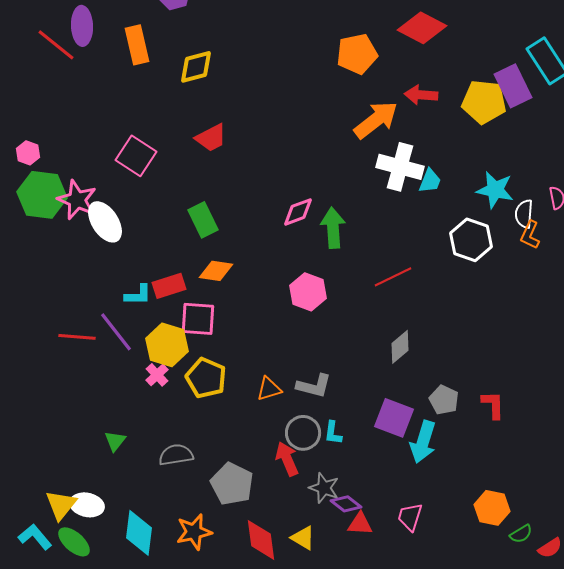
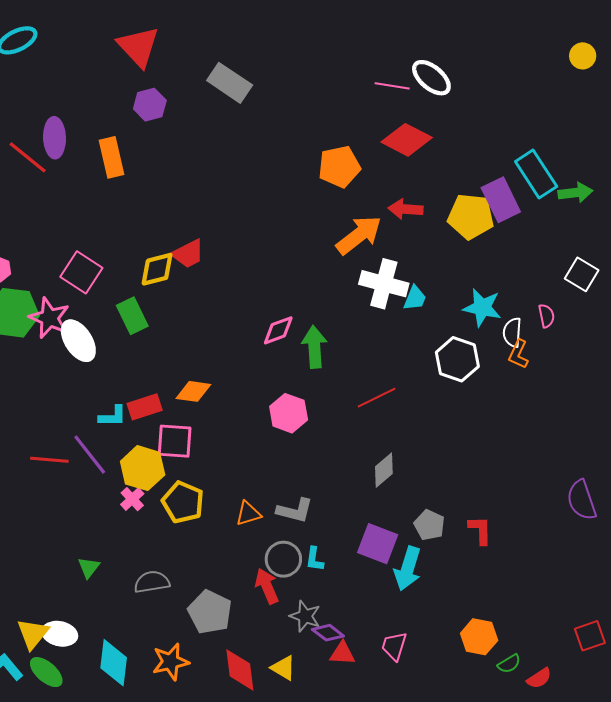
yellow diamond: (196, 67) -> (157, 269), moved
pink square: (136, 156) -> (81, 272), moved
green rectangle: (203, 220) -> (132, 316), moved

